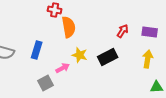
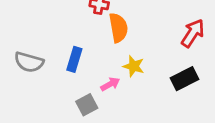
red arrow: (123, 31) -> (193, 33), size x1.5
black rectangle: (108, 57) -> (185, 79), moved

